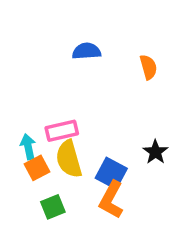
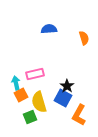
black star: (155, 152) -> (67, 86), moved
yellow semicircle: (69, 159) -> (39, 102), moved
orange L-shape: (111, 200) -> (79, 115), moved

